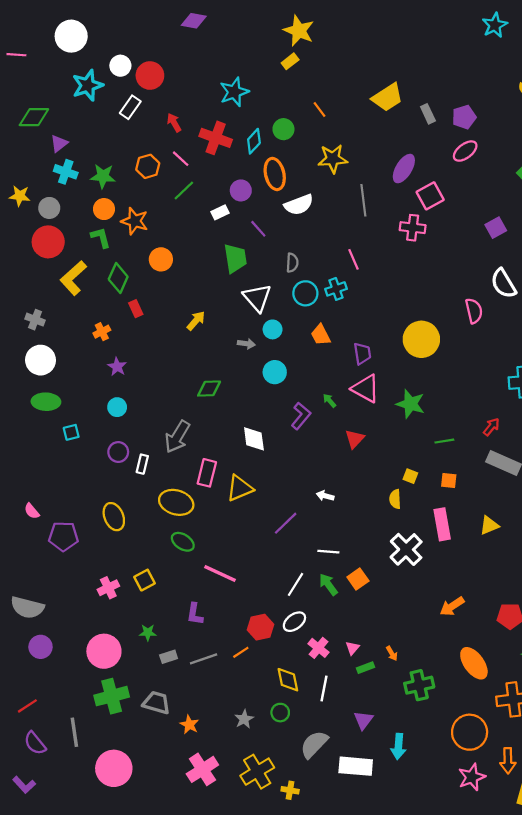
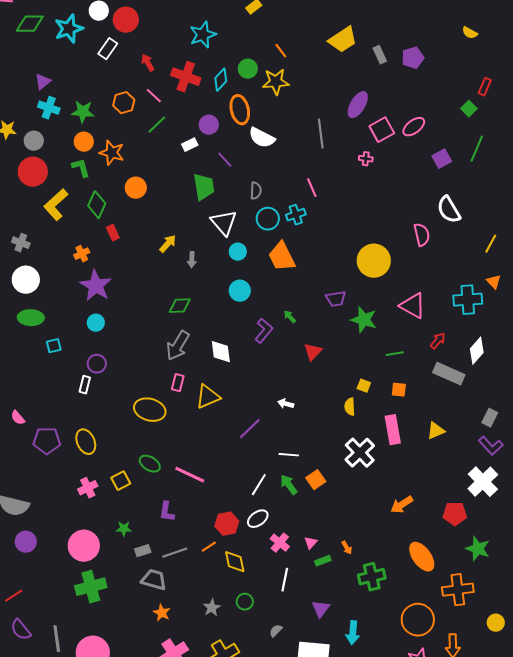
green diamond: (34, 117) -> (30, 24), moved
pink ellipse: (465, 151) -> (414, 127), moved
yellow star: (333, 159) -> (276, 82), moved
white semicircle: (299, 205) -> (262, 138), turned 48
pink cross: (413, 228) -> (366, 159), size x0.6
orange trapezoid: (321, 335) -> (282, 257), size x1.5
gray arrow: (246, 344) -> (192, 260), moved, turned 84
purple trapezoid: (362, 354) -> (336, 299), moved, turned 90
purple star: (117, 367) -> (96, 286), size x1.8
pink triangle: (366, 389) -> (413, 306), moved
gray arrow: (177, 437) -> (178, 346), moved
white rectangle: (142, 464) -> (85, 385), moved
pink rectangle: (207, 473) -> (178, 383), size x0.7
yellow ellipse: (114, 517) -> (86, 442), moved
green ellipse: (183, 542) -> (150, 464), moved
yellow diamond: (288, 680) -> (235, 562), moved
gray trapezoid: (157, 703) -> (154, 580), moved
gray line: (74, 732) -> (57, 639), moved
gray semicircle: (314, 744) -> (276, 631), size x0.5

